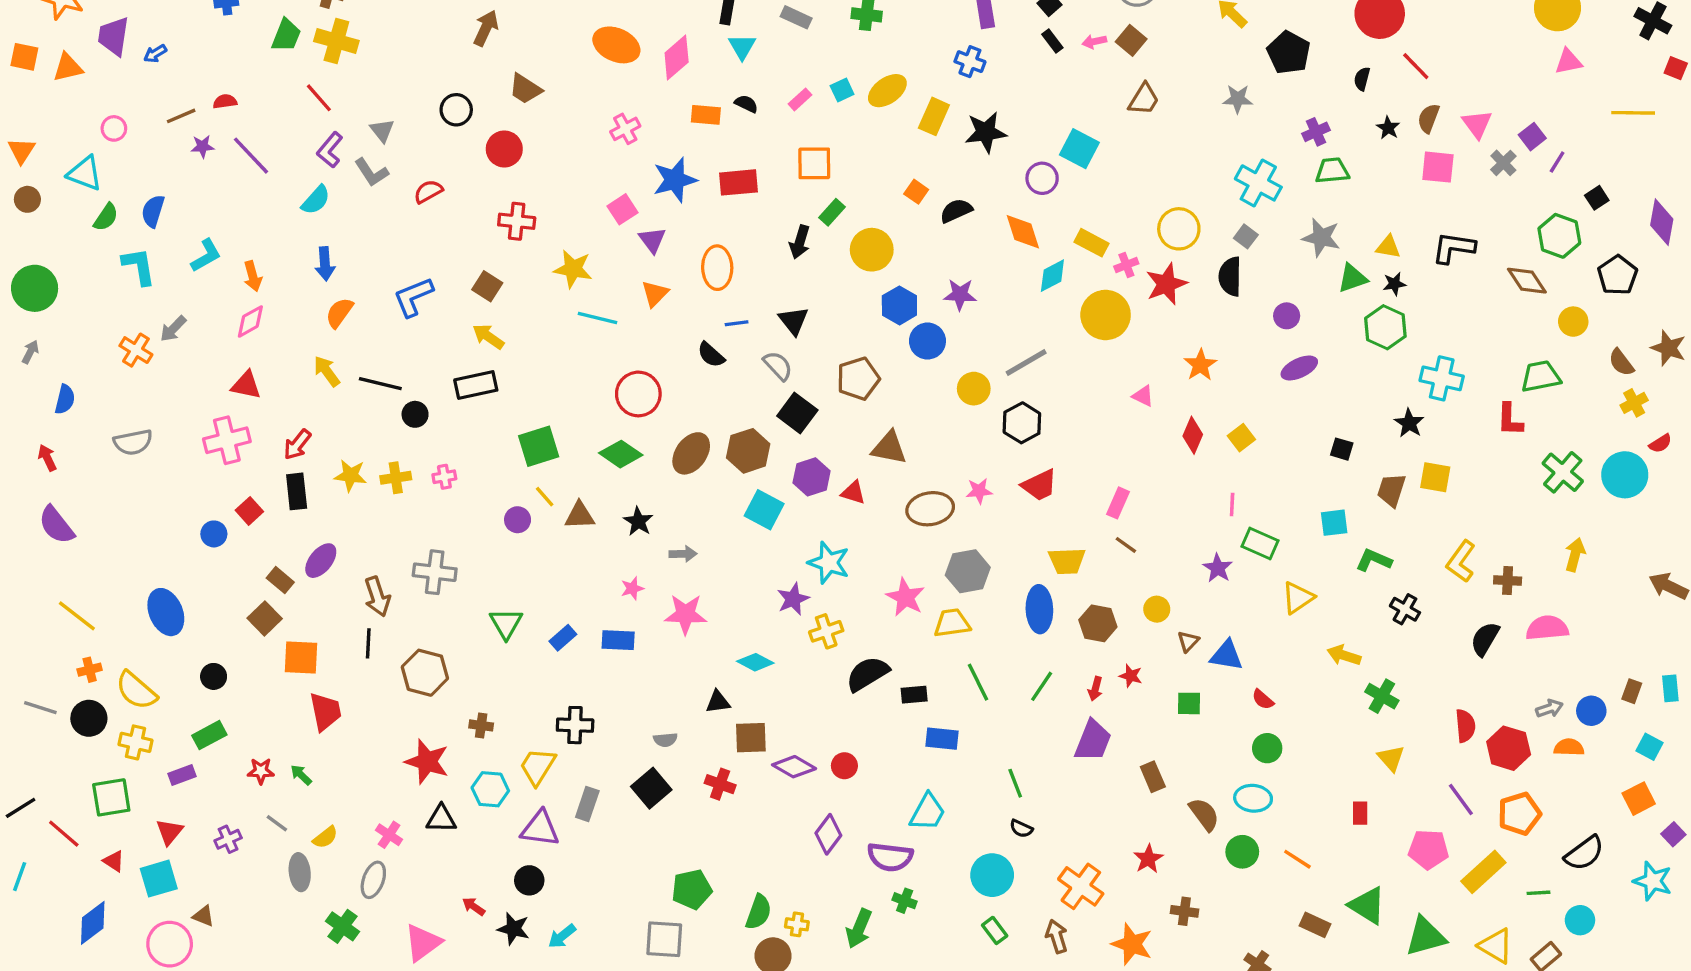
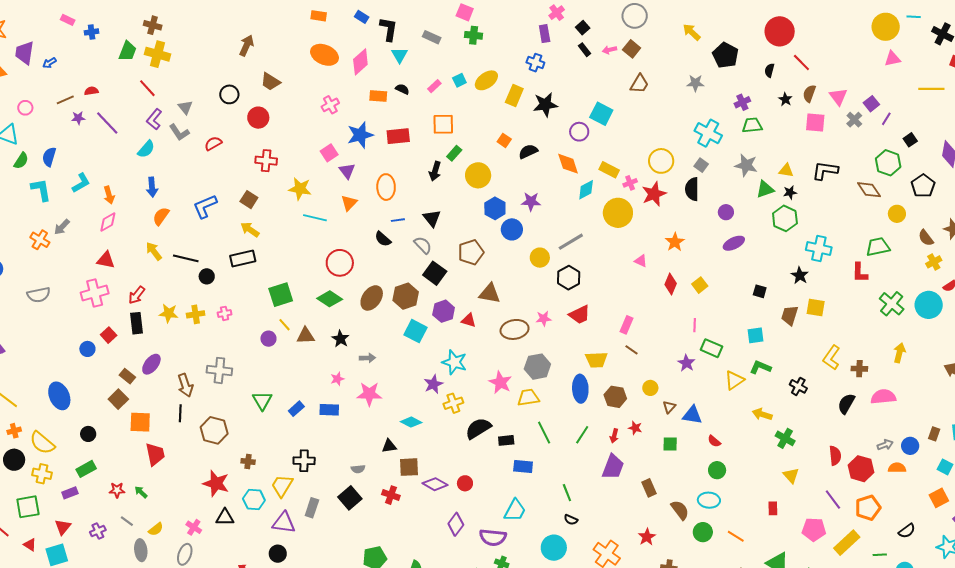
green L-shape: (1374, 560) -> (760, 367), moved
black semicircle: (1584, 853) -> (907, 531), size x0.7

